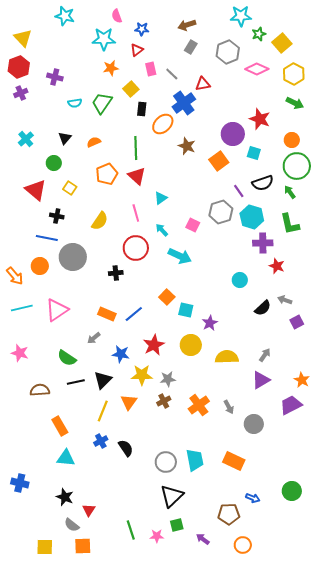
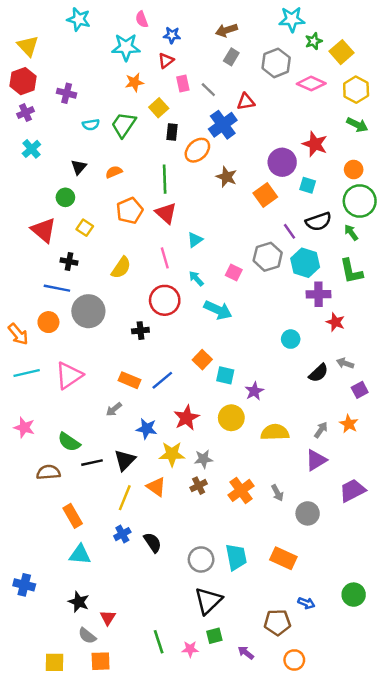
cyan cross: (26, 139) -> (31, 149), moved
green semicircle: (67, 358) -> (69, 442), moved
orange star: (302, 380) -> (349, 424), moved
orange triangle: (129, 402) -> (156, 487), turned -30

